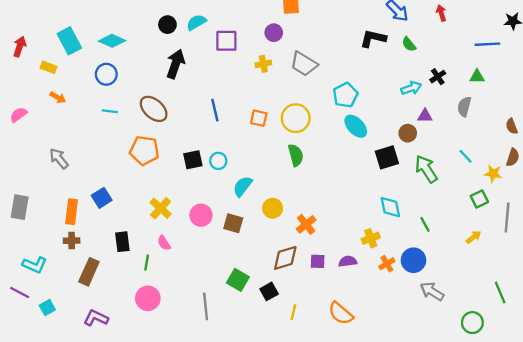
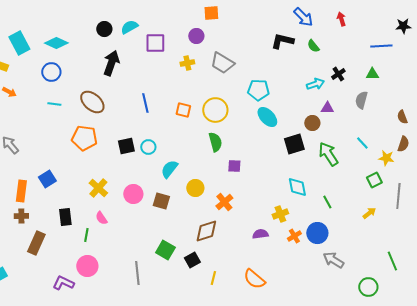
cyan pentagon: (345, 95) -> (258, 90), turned 30
purple square: (318, 261) -> (234, 166), moved
purple L-shape: (96, 318) -> (63, 283), moved

